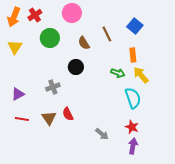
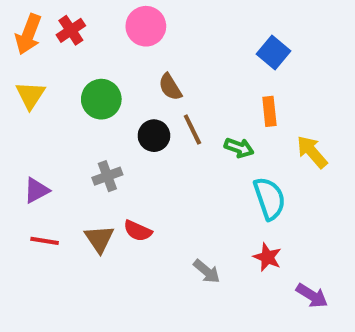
brown line: (107, 34) -> (192, 130), moved
green circle: (50, 38) -> (101, 99), moved
yellow arrow: (141, 75) -> (312, 152), moved
red semicircle: (68, 114) -> (138, 231), turned -40
purple arrow: (133, 146) -> (312, 296), moved, turned 112

